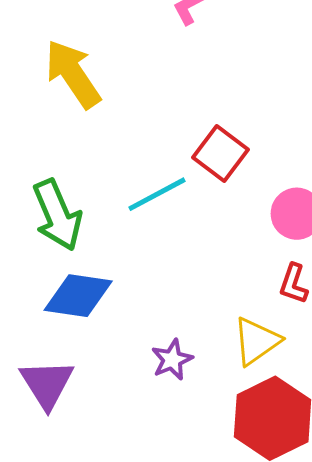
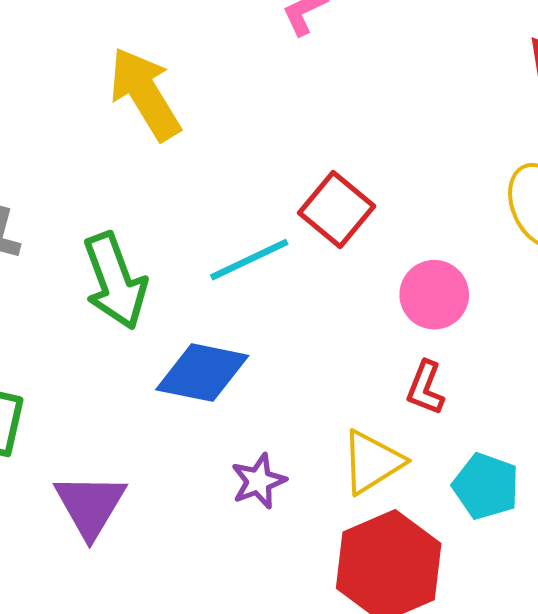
blue diamond: (78, 296) -> (202, 373), moved

